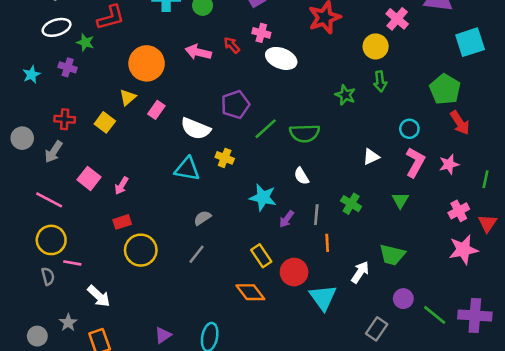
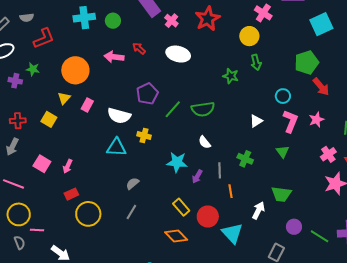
pink cross: (261, 33) -> (171, 21), moved, turned 32
green star: (85, 42) -> (33, 69), moved
green pentagon: (445, 89) -> (307, 62), turned 30

